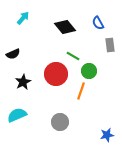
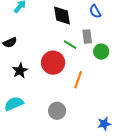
black diamond: (65, 27) -> (62, 15), turned 30
gray rectangle: (110, 45) -> (87, 37), moved
green circle: (89, 71) -> (101, 52), moved

